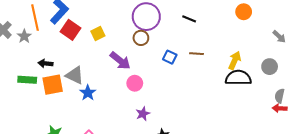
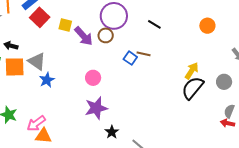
yellow square: (98, 34) -> (65, 25), turned 32
brown line: (197, 54) -> (144, 54), moved
purple arrow: (120, 61) -> (84, 36), moved
black semicircle: (238, 78) -> (193, 88), turned -60
purple star: (143, 114) -> (96, 108), size x1.6

